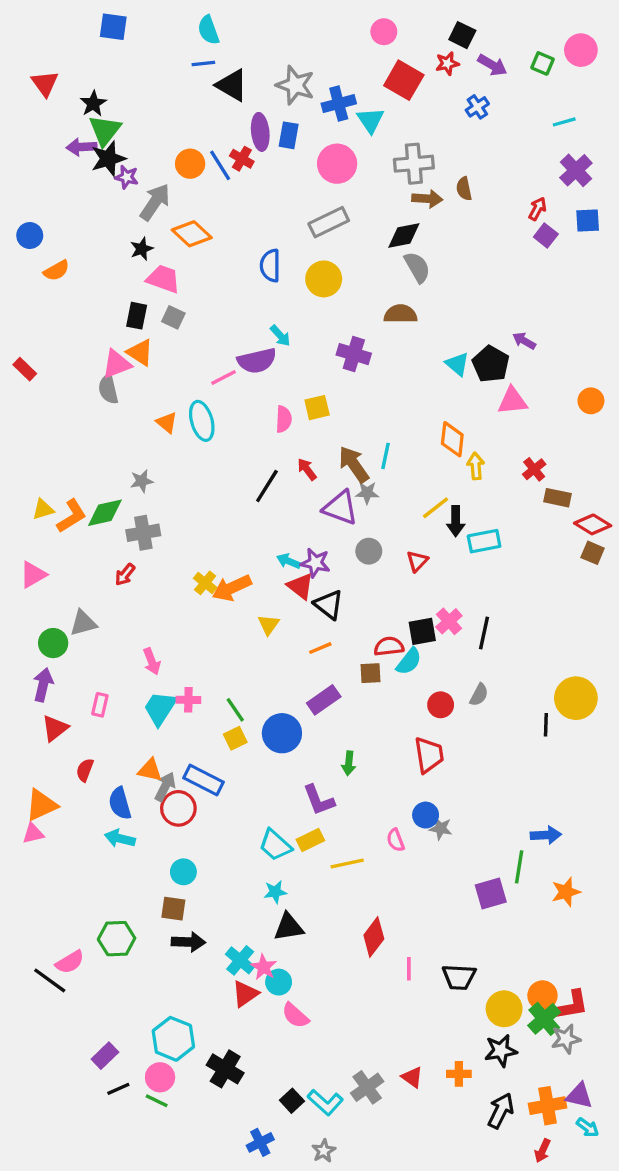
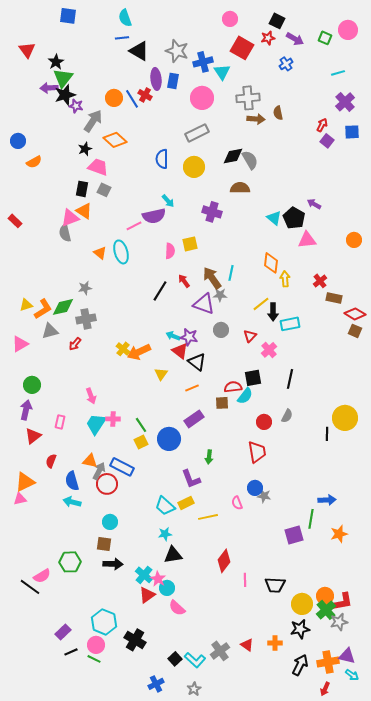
black diamond: (404, 235) -> (233, 156), moved
pink cross: (449, 621) -> (269, 350), moved
gray triangle: (83, 623) -> (50, 331), moved

